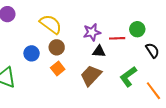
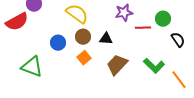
purple star: (92, 32) -> (124, 13), moved
black triangle: (99, 51) -> (106, 39), moved
green L-shape: (128, 77) -> (154, 66), turned -100

